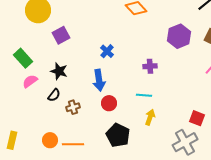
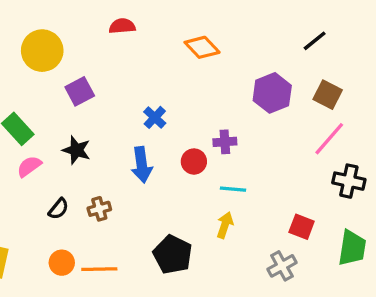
black semicircle: (54, 95) -> (59, 209), moved
cyan line: (144, 95) -> (233, 189), moved
red circle: (109, 103) -> (194, 162), moved
gray cross: (185, 142) -> (282, 266), size x0.7

